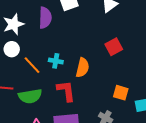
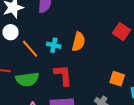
red square: (114, 47) -> (122, 32), moved, turned -30
orange semicircle: (83, 68) -> (79, 42), moved

